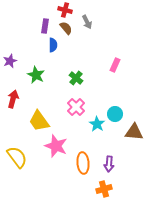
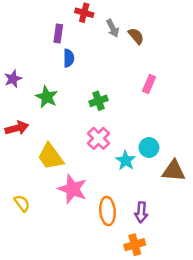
brown semicircle: (66, 28) -> (136, 36), moved
green cross: (76, 78) -> (98, 101), turned 32
red arrow: (13, 99) -> (17, 128), turned 60
yellow semicircle: (17, 157) -> (22, 203), size x0.6

